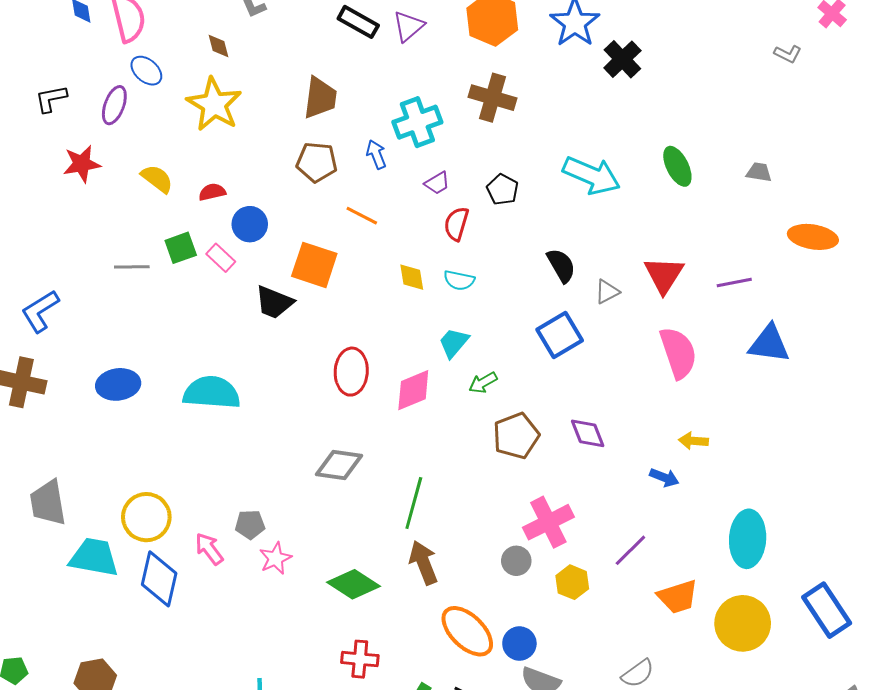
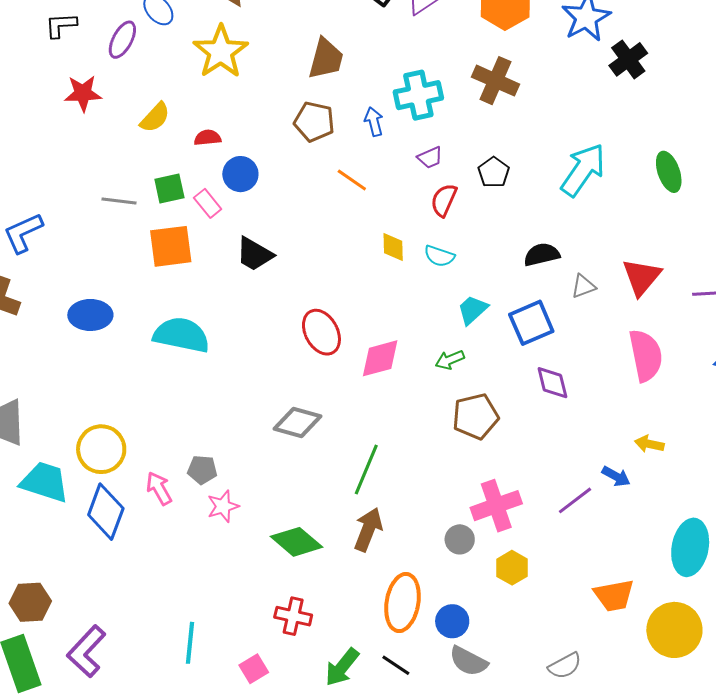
cyan arrow: (592, 175) -> (583, 170), turned -86
yellow semicircle: (157, 179) -> (155, 117), turned 88
orange square: (314, 265) -> (171, 246), moved, turned -33
black semicircle: (561, 265) -> (542, 255), turned -81
cyan trapezoid: (454, 343) -> (473, 310), moved
red ellipse: (351, 372) -> (321, 332), turned -39
purple diamond: (588, 433) -> (552, 383), moved
purple line: (630, 550) -> (575, 500), moved
brown arrow: (423, 563) -> (368, 529), turned 36
orange ellipse: (467, 631) -> (402, 603), turned 48

